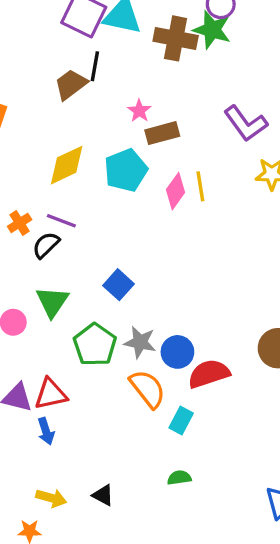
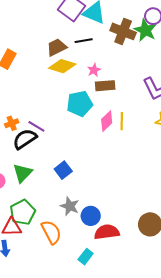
black line: (95, 66) -> (84, 41), moved, turned 60
yellow diamond: (67, 165) -> (62, 66), moved, turned 32
black semicircle: (46, 245) -> (25, 139), size x1.4
green pentagon: (95, 345) -> (23, 212), moved
orange semicircle: (148, 389) -> (51, 232), moved

